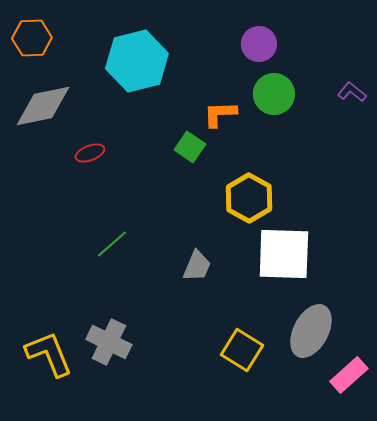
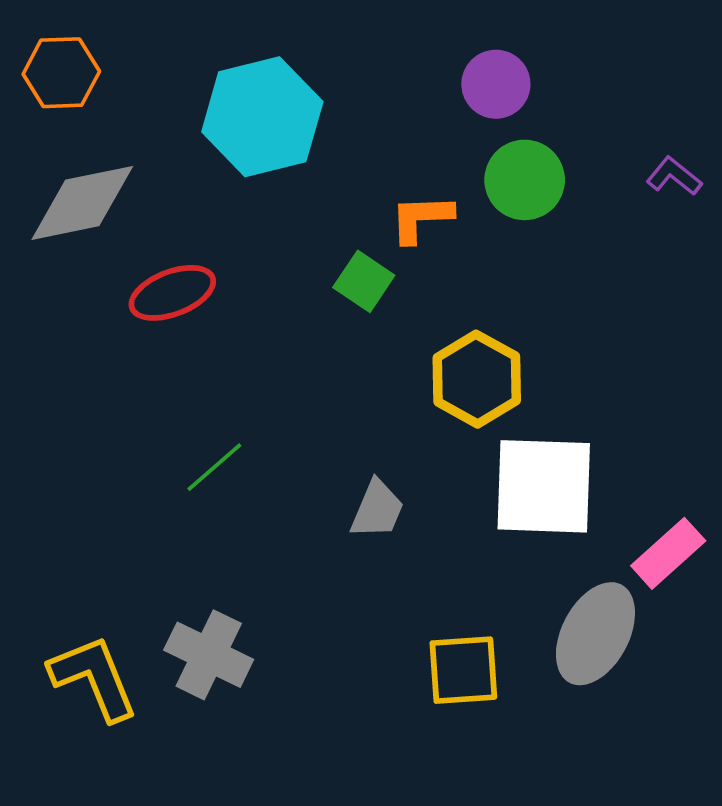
red ellipse: (90, 153) -> (172, 293), size x1.5
yellow square: (242, 350) -> (463, 670), turned -36
pink rectangle: (349, 375) -> (668, 553), moved

